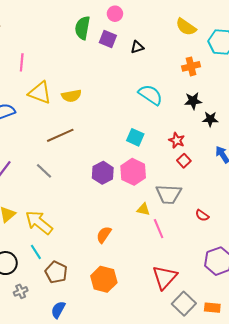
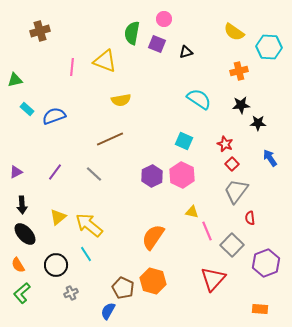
yellow triangle: (40, 93) -> (105, 61), moved
gray trapezoid: (169, 194) -> (236, 191), moved, turned 124
red semicircle: (202, 215) -> (250, 218), turned 48
orange semicircle: (104, 235) -> (153, 237), size x1.5
brown pentagon: (56, 272) -> (123, 288), moved
gray square: (184, 304) -> (232, 245), moved

